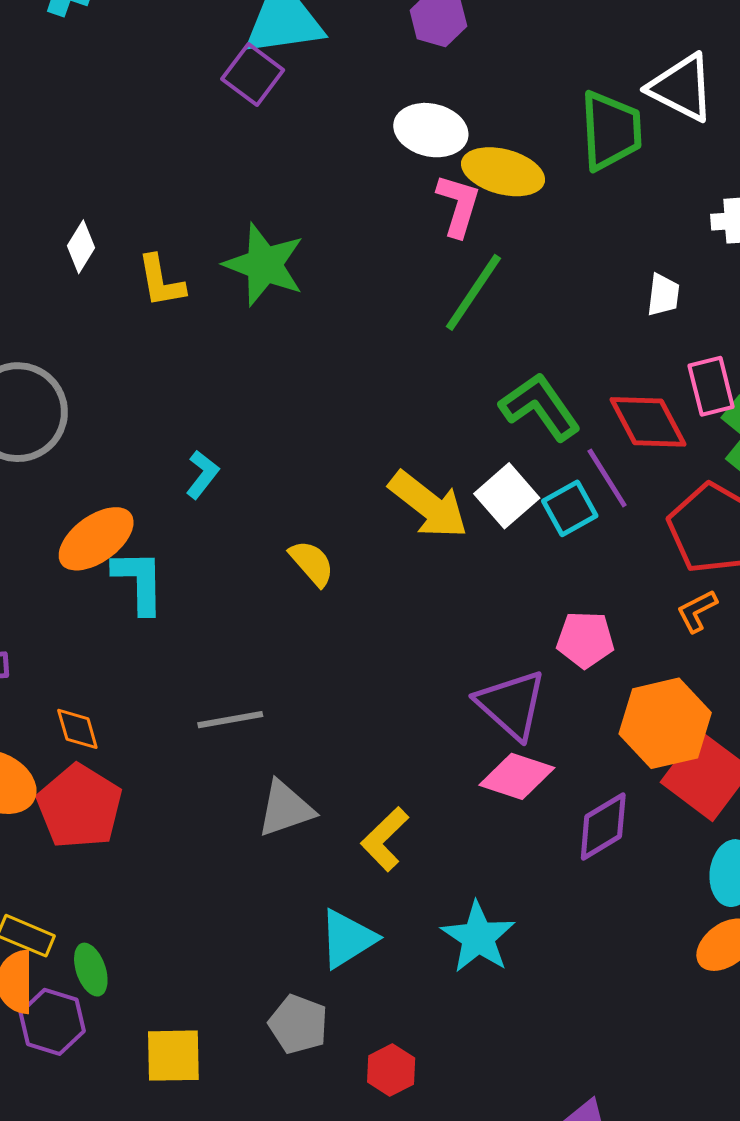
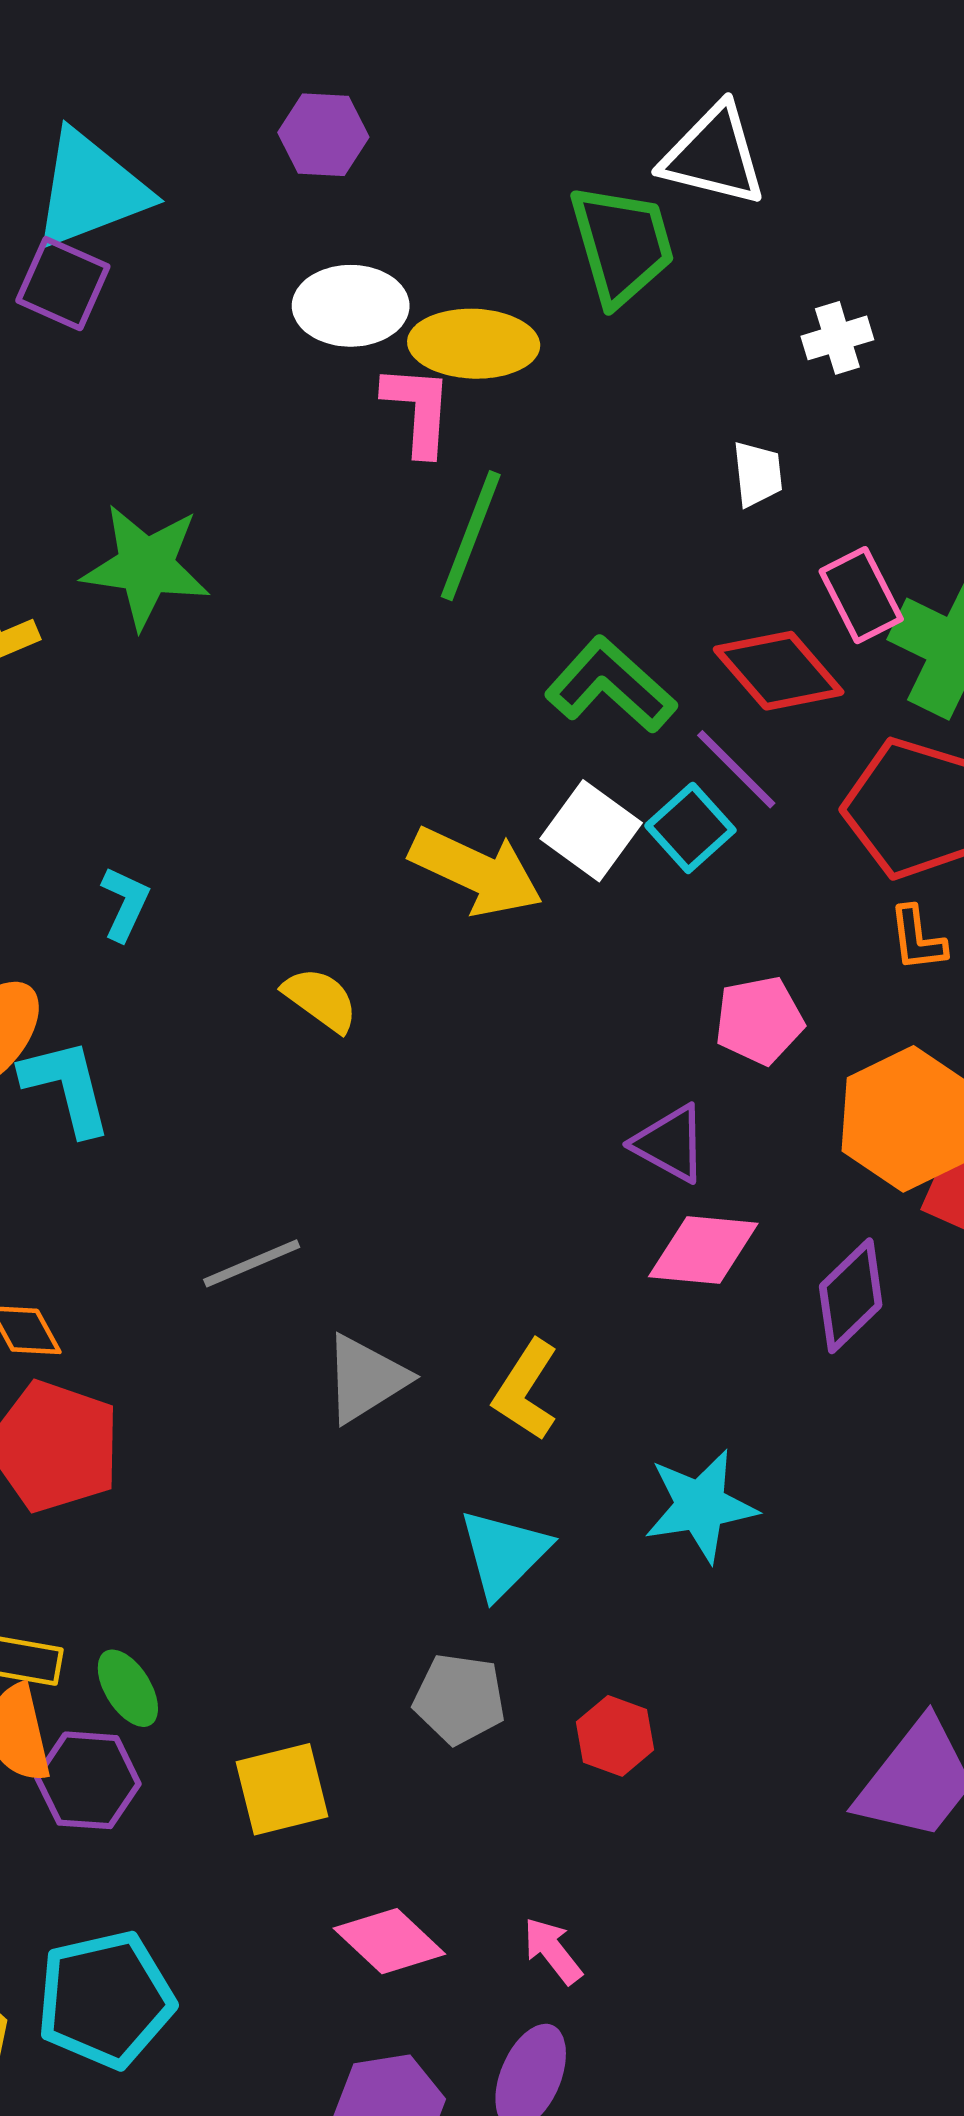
orange L-shape: (697, 611) -> (917, 939), turned -57
purple triangle: (511, 704) -> (670, 1143), size x0.7
cyan star: (478, 937) -> (700, 1506), turned -30

